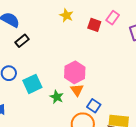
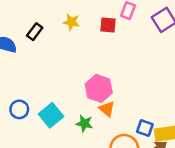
black rectangle: (22, 41) -> (35, 32), moved
blue square: (94, 106) -> (145, 128), moved

